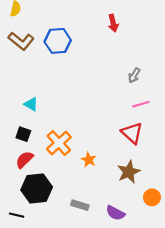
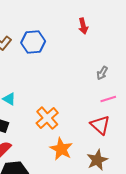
orange cross: (59, 143) -> (47, 118), moved
orange star: (89, 160) -> (61, 149), size x1.6

